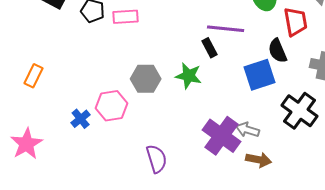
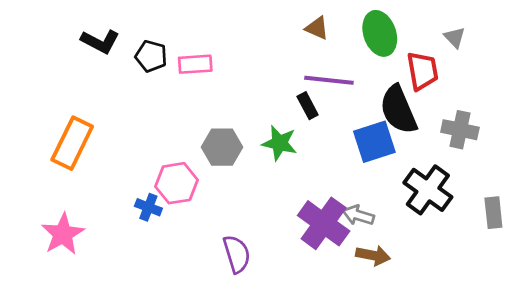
black semicircle: (278, 51) -> (398, 110), size x1.5
orange rectangle: (34, 76) -> (72, 143), size x1.6
blue cross: (81, 119) -> (148, 207), moved, turned -30

